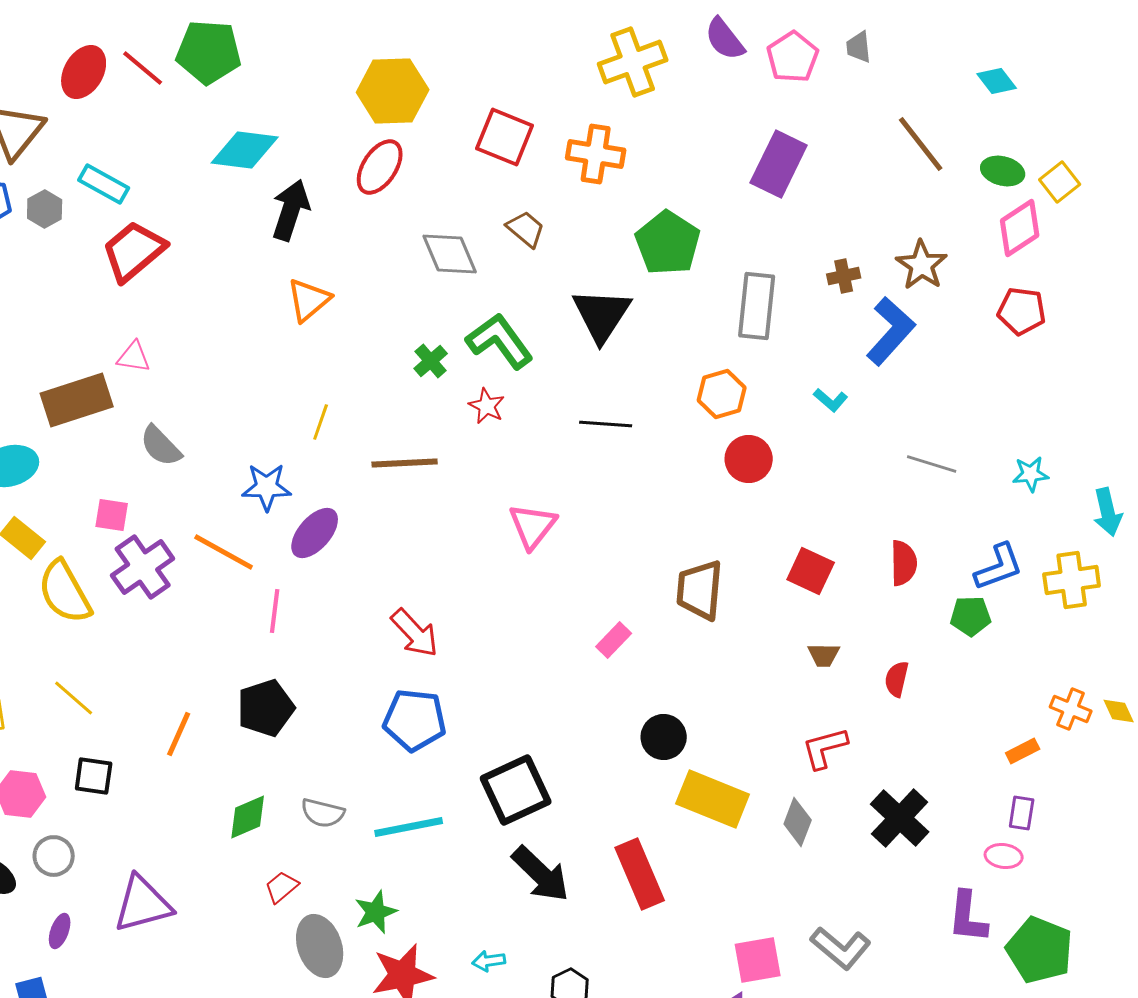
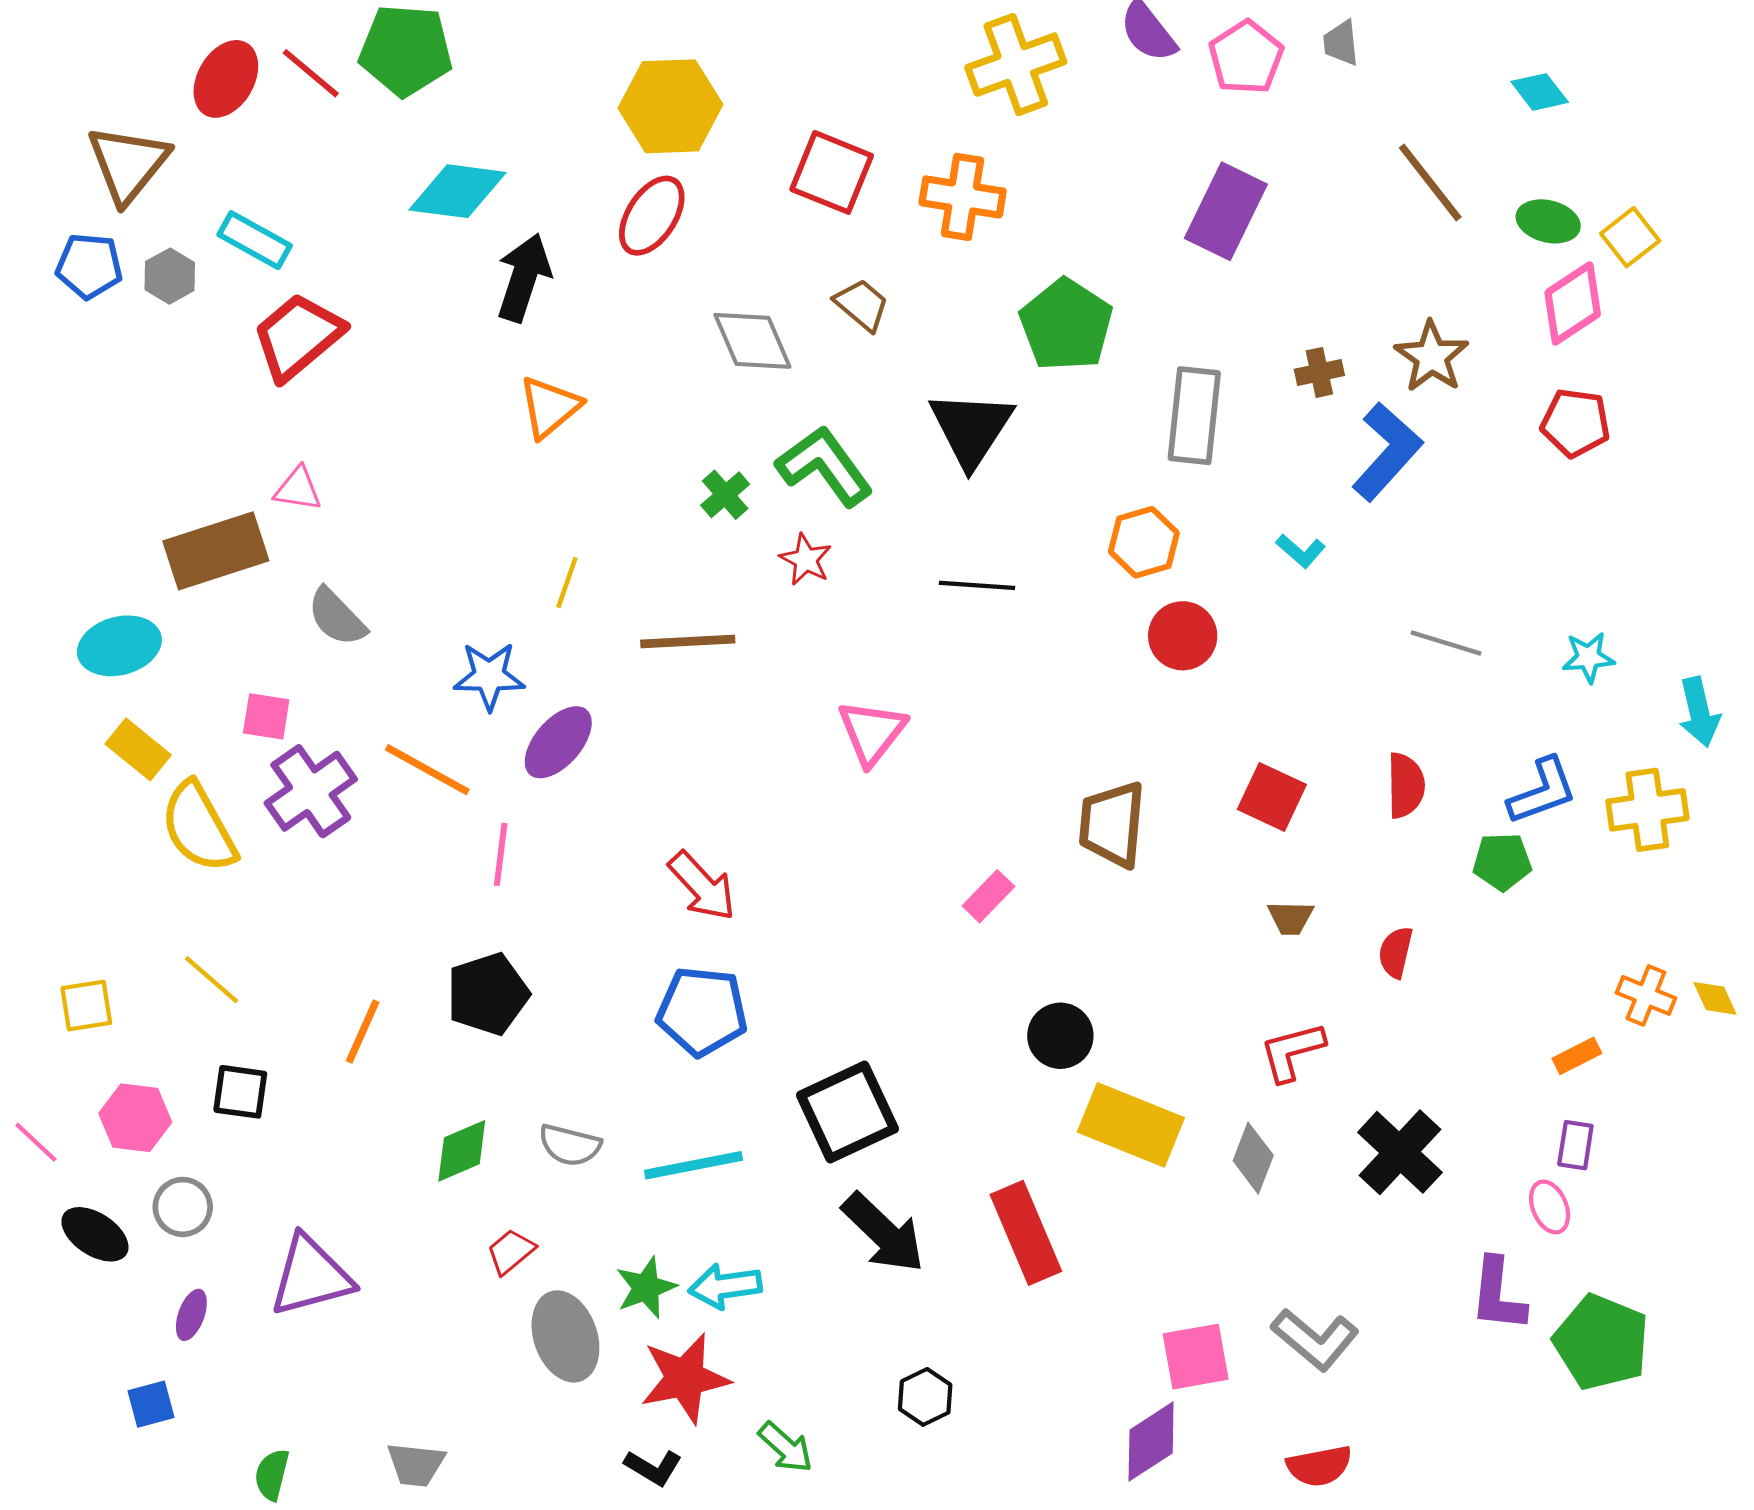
pink ellipse: (1004, 856) -> (1550, 1207), turned 60
cyan arrow: (489, 961) -> (725, 1286), moved, size x1.5

